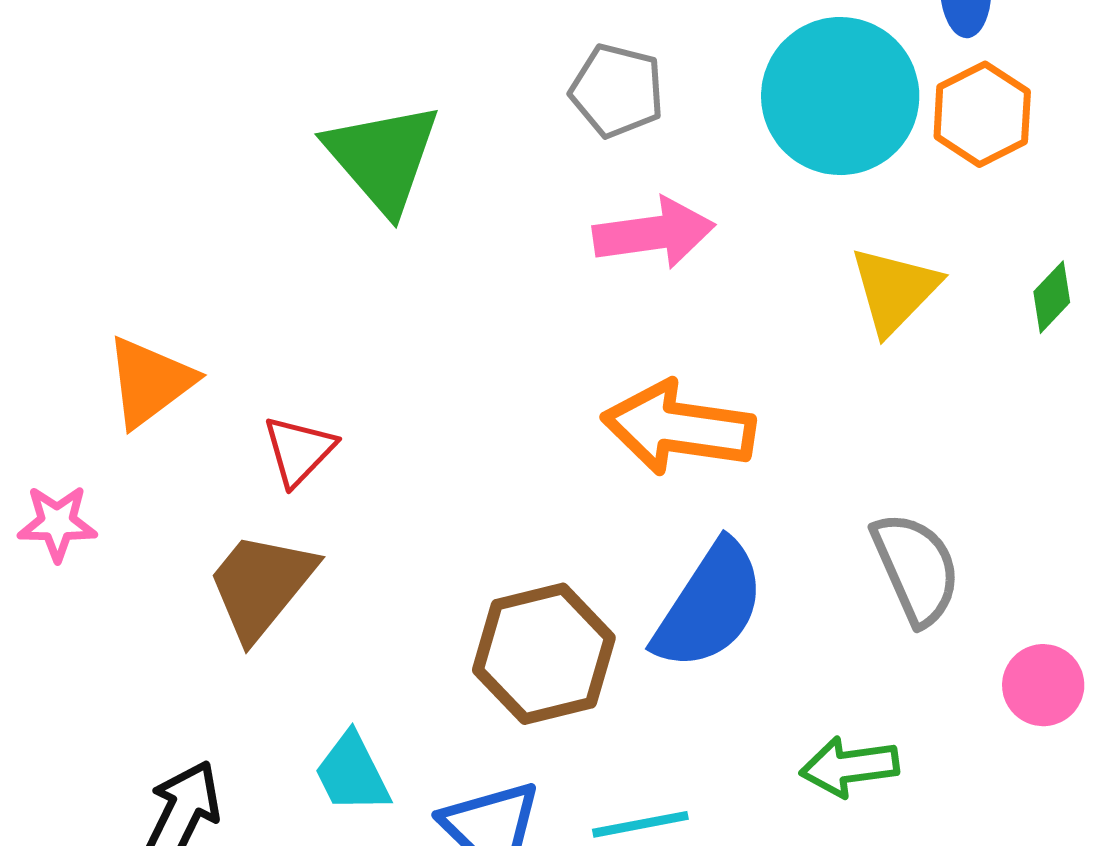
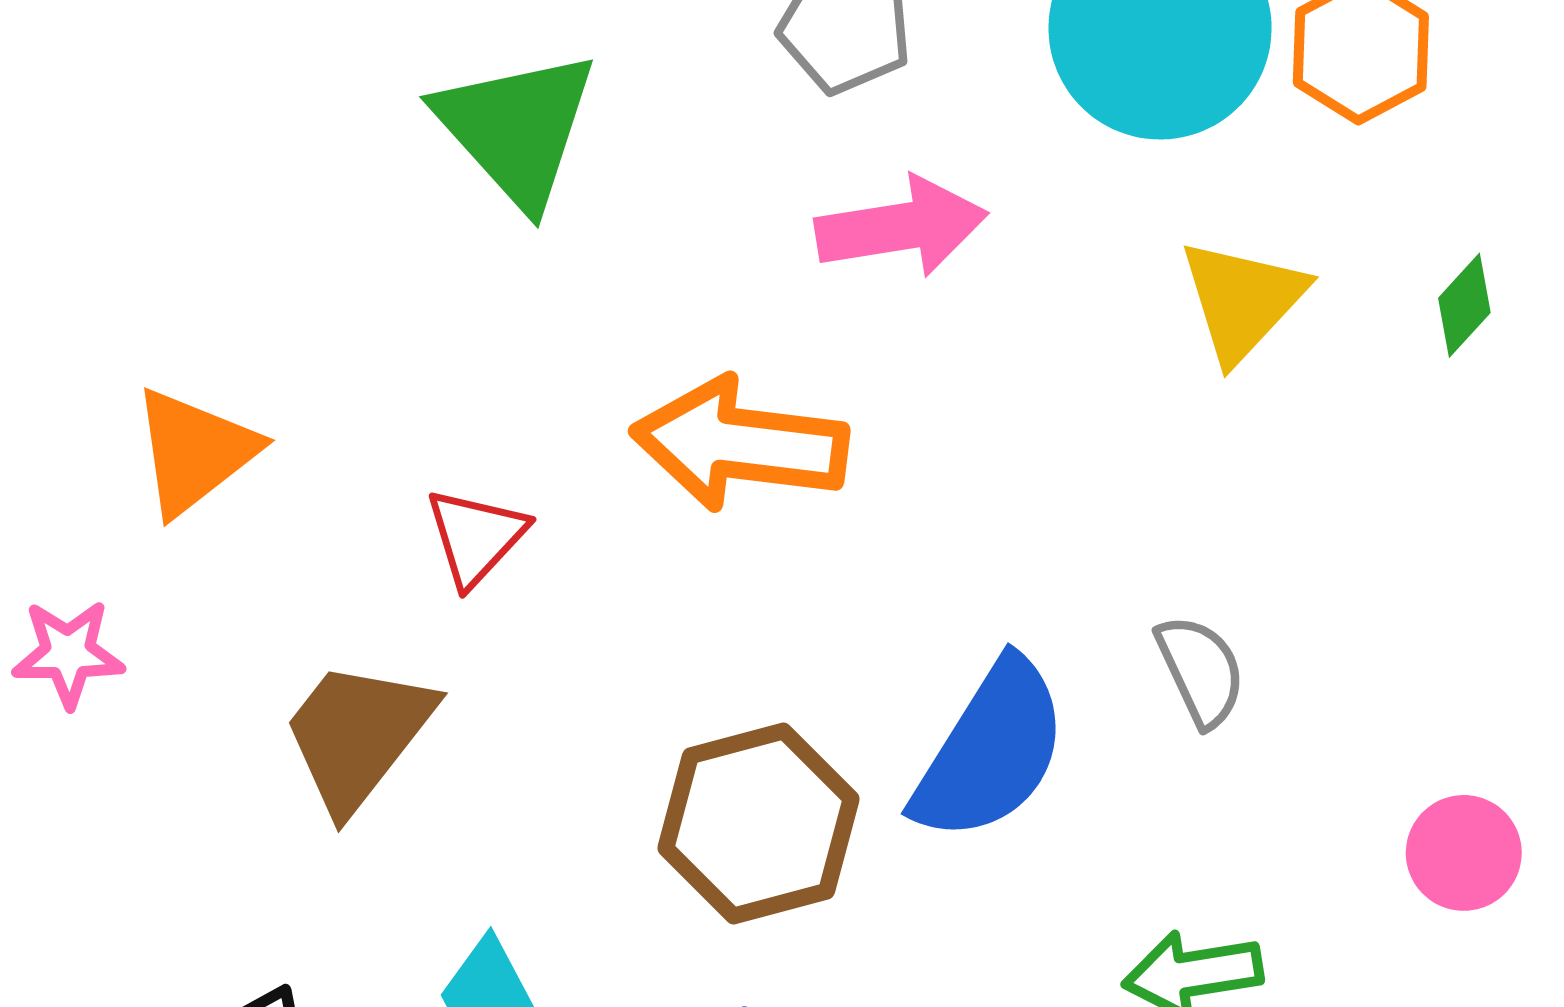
orange arrow: (678, 428) -> (740, 444), moved
red triangle: (299, 451) -> (476, 537), moved
gray semicircle: (916, 568) -> (1201, 671), moved, size x0.7

